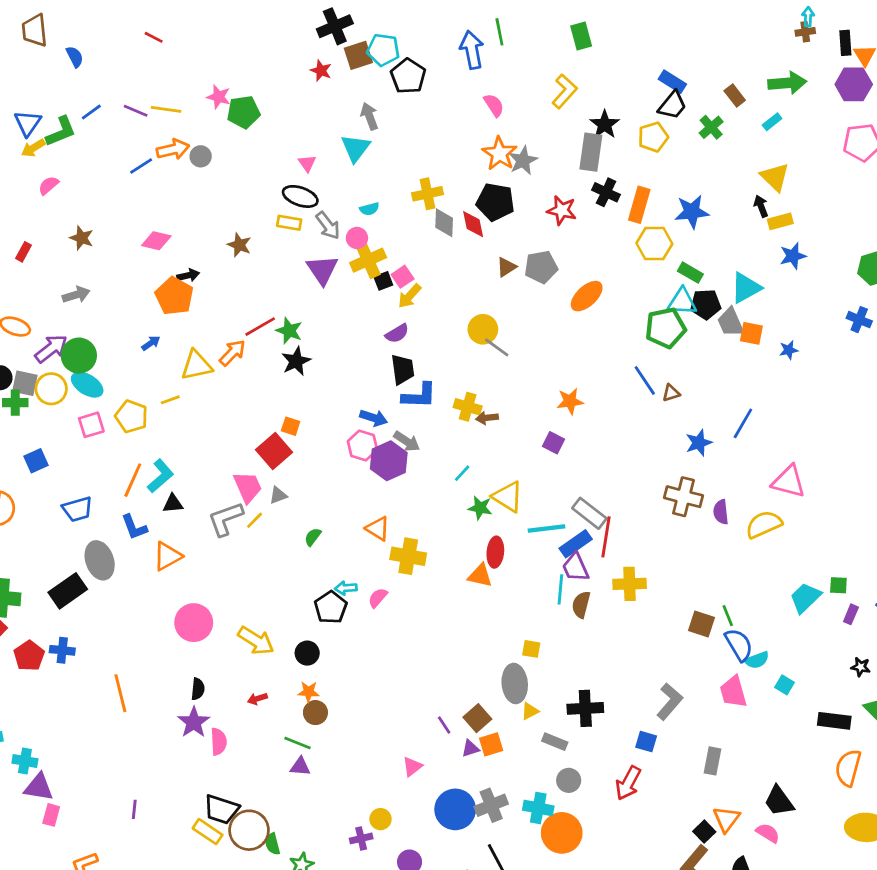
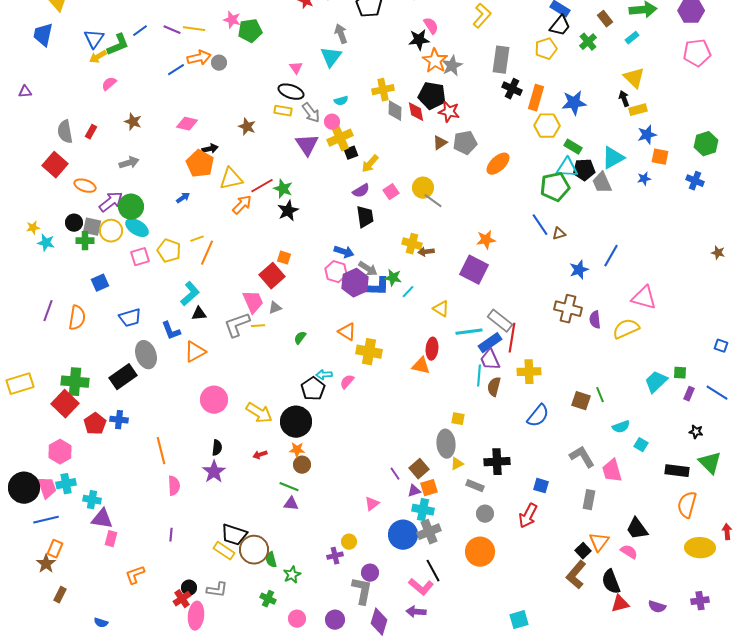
black star: (605, 125) -> (419, 40), moved, turned 30
red star: (562, 210) -> (449, 112), moved
pink square: (403, 277) -> (391, 192), moved
orange square: (751, 333) -> (660, 157), moved
blue star: (789, 350) -> (644, 179), moved
yellow triangle: (196, 365) -> (231, 179), moved
blue L-shape: (419, 396) -> (377, 287), moved
purple square: (553, 443) -> (474, 270), size x1.8
orange line: (133, 480) -> (207, 253), moved
yellow triangle: (508, 497) -> (441, 309), size x0.7
green star: (480, 508) -> (393, 278), moved
yellow line: (255, 520) -> (258, 326), turned 40
blue semicircle: (739, 645) -> (538, 416), moved, turned 70
black circle: (307, 653) -> (296, 422), size x1.8
pink trapezoid: (733, 692) -> (612, 471), moved
gray L-shape: (670, 701) -> (582, 457), moved, turned -72
pink semicircle: (219, 742) -> (174, 486), moved
cyan cross: (538, 808) -> (423, 510), moved

